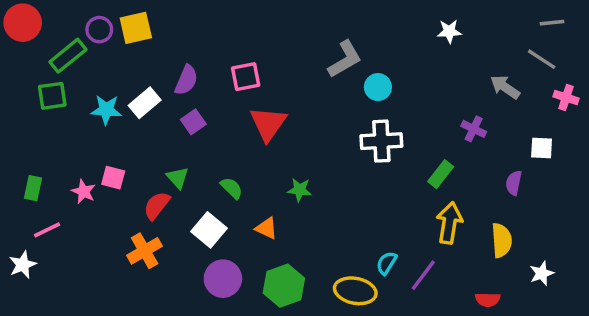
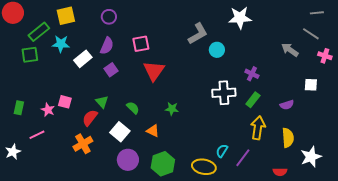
yellow square: (136, 28) -> (66, 16), moved
purple circle: (99, 30) -> (109, 17), moved
white star: (449, 31) -> (240, 18), moved, size x1.6
cyan star: (106, 110) -> (61, 44), moved
purple cross: (474, 129) -> (252, 74), moved
white cross: (381, 141) -> (224, 93), moved
purple semicircle: (514, 183) -> (287, 105), moved, turned -120
pink line: (47, 230) -> (37, 135), moved
white star: (542, 273) -> (311, 157), size x1.5

